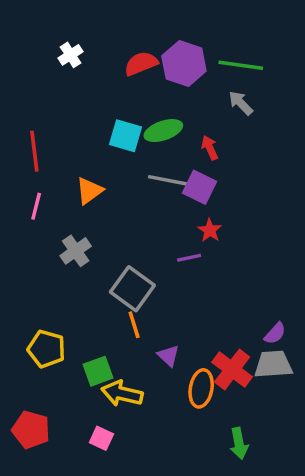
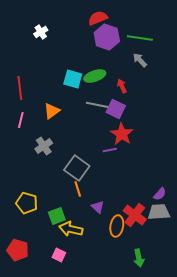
red semicircle: (141, 64) -> (98, 18), moved
red star: (210, 230) -> (122, 134), size x1.6

